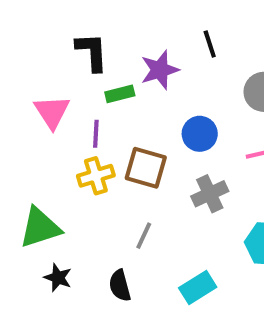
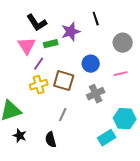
black L-shape: (92, 52) -> (37, 23), turned 150
pink triangle: (52, 112) -> (27, 46), moved
purple line: (96, 134) -> (39, 64), turned 32
cyan rectangle: (198, 288) -> (107, 138), moved

